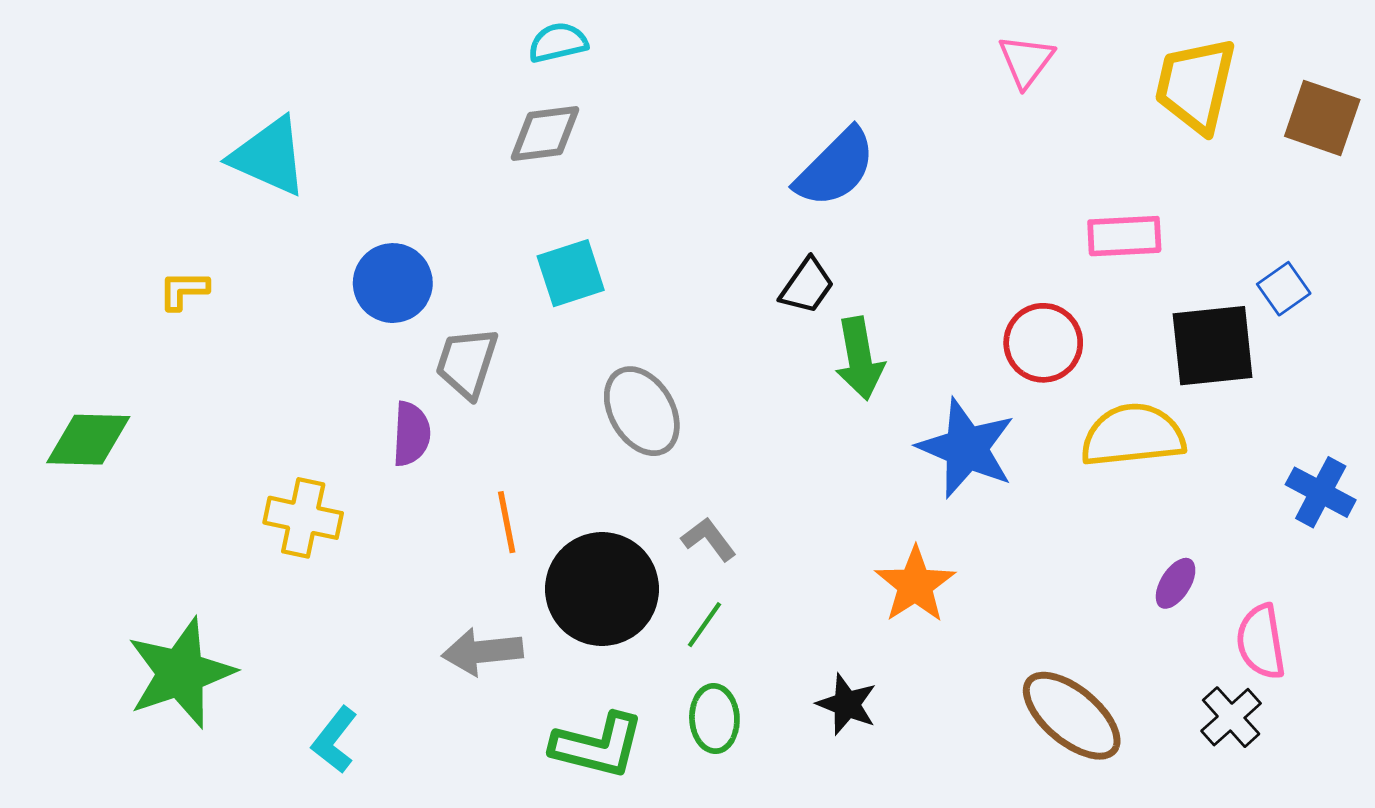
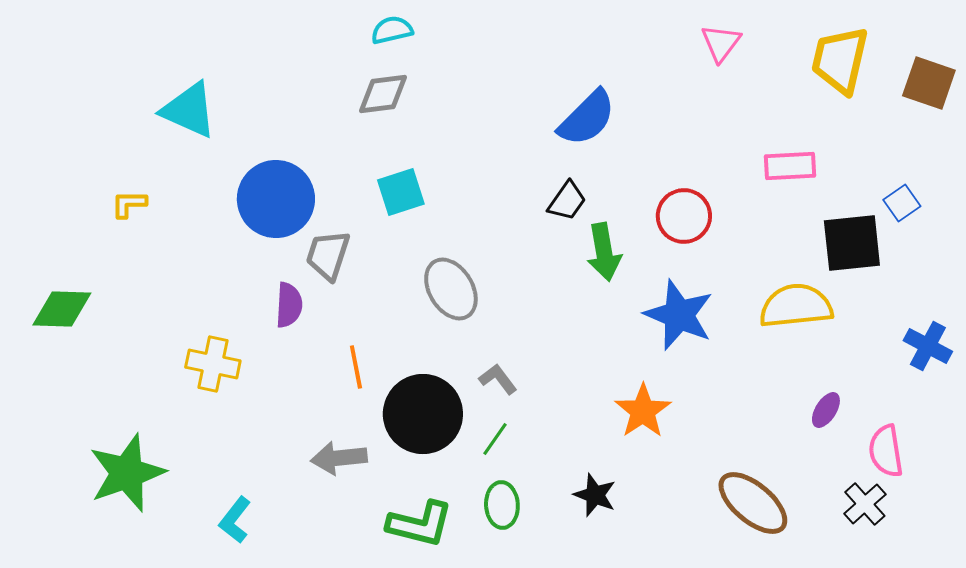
blue circle: (393, 283) -> (276, 199), size x1.4
red circle: (1043, 343) -> (684, 216), moved

